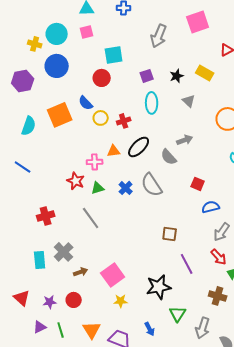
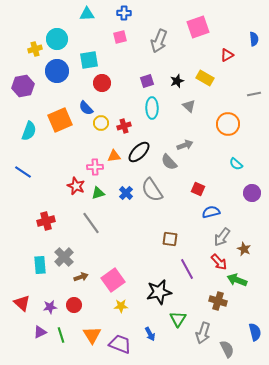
pink square: (87, 32) -> (120, 37), moved
yellow cross: (35, 44) -> (35, 49), turned -32
cyan square: (114, 55) -> (89, 60), moved

